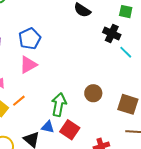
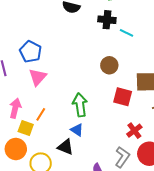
brown circle: (93, 93) -> (109, 65), moved
blue triangle: (48, 127) -> (77, 130), turned 40
red square: (70, 130) -> (123, 97), moved

